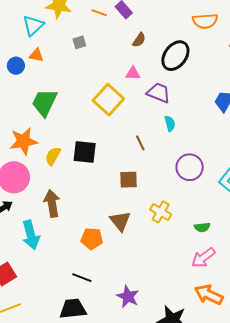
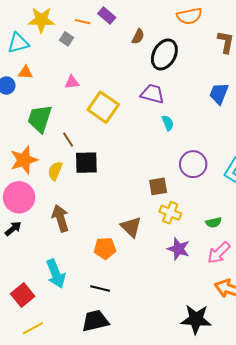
cyan triangle: (33, 26) -> (18, 43), turned 35
brown semicircle: (139, 40) -> (138, 36), moved
gray square: (79, 42) -> (67, 39), moved, turned -32
pink triangle: (133, 73) -> (72, 82), moved
brown line: (140, 143) -> (68, 140), moved
brown square: (128, 180) -> (158, 186), moved
cyan arrow: (31, 235) -> (56, 274), moved
purple star: (128, 297) -> (178, 249), moved

